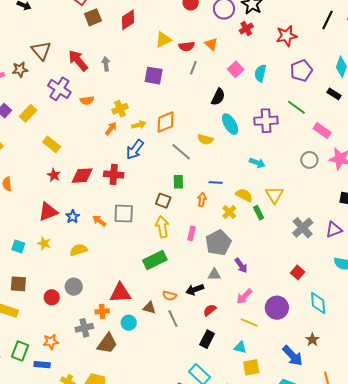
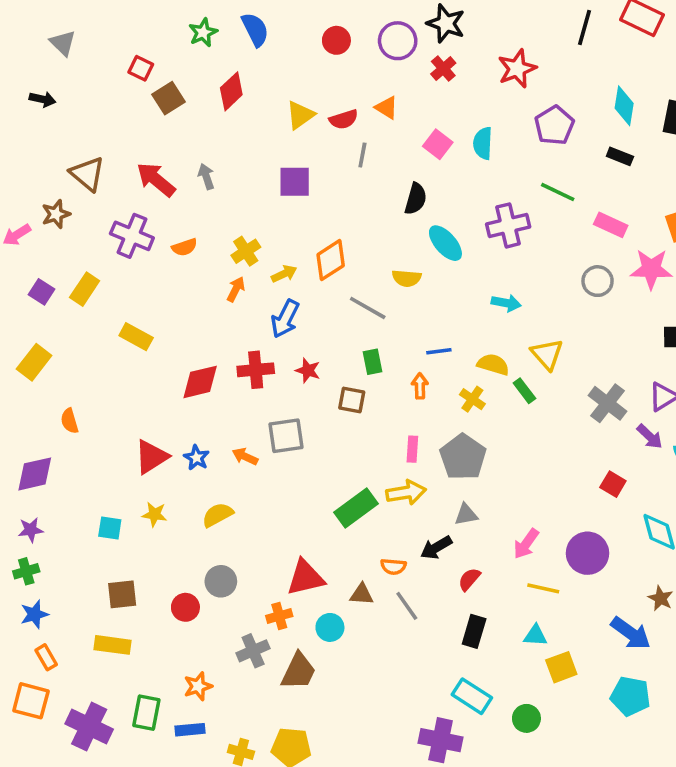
red star: (54, 175) -> (308, 370), moved
yellow arrow: (162, 227) -> (406, 492), moved, turned 100
purple arrow: (241, 266) -> (650, 437), moved

